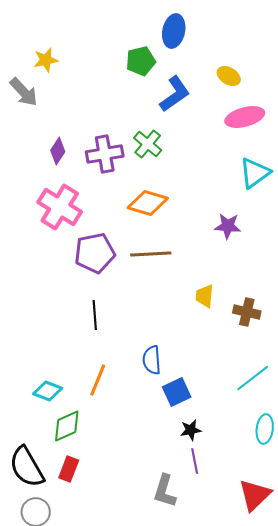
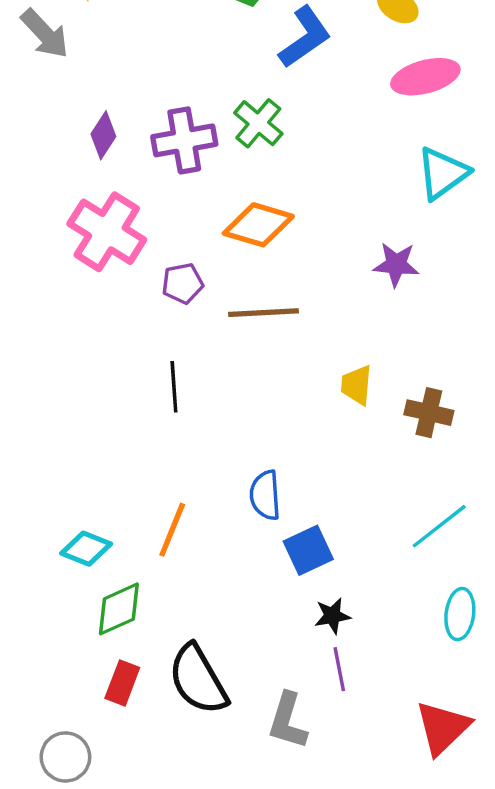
purple pentagon: (95, 253) -> (183, 283), moved, size x0.6
black line: (95, 315) -> (174, 387), moved
black semicircle: (27, 467) -> (198, 679), moved

